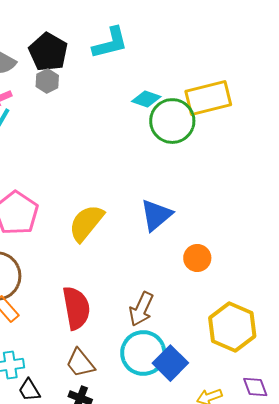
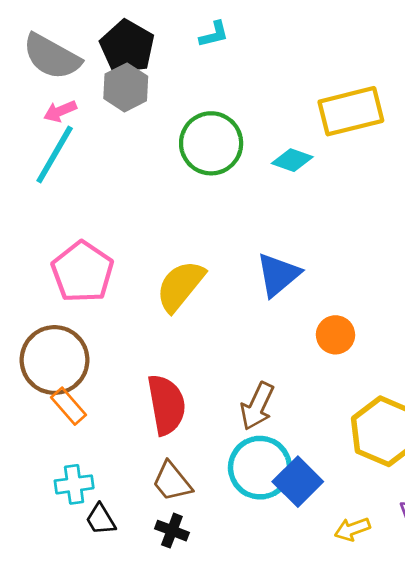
cyan L-shape: (110, 43) -> (214, 34), size x0.6
gray hexagon: (47, 81) -> (126, 87), size x1.4
cyan diamond: (146, 99) -> (292, 160), moved
green circle: (172, 121) -> (211, 143), moved

